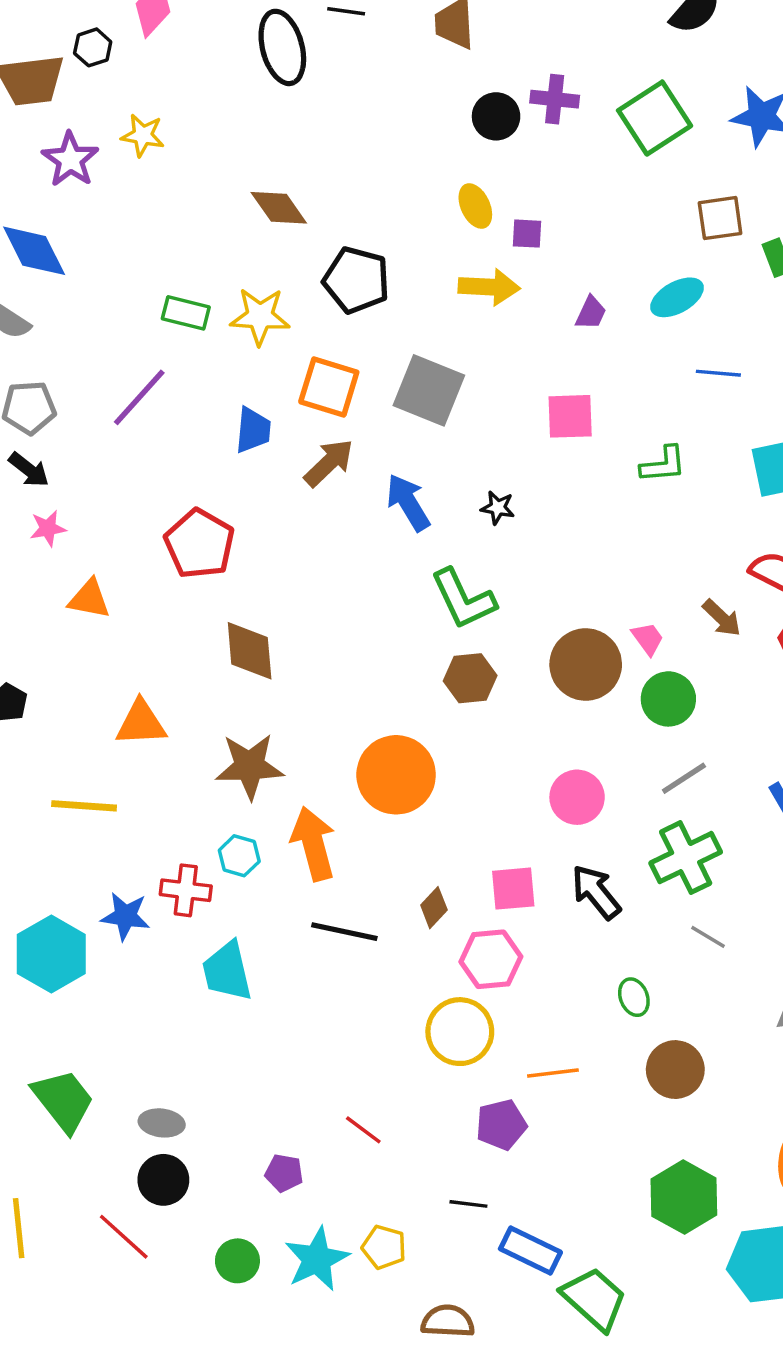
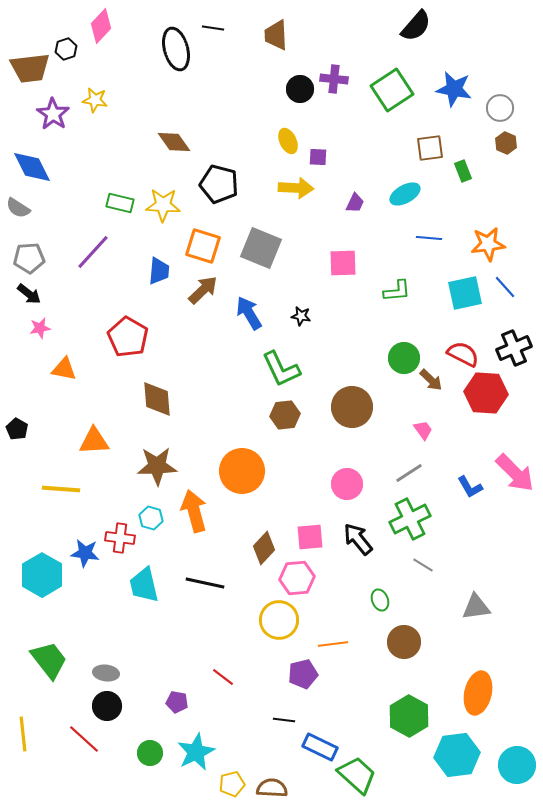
pink trapezoid: (648, 639) -> (423, 430), moved
green circle: (668, 699) -> (404, 358), moved
brown diamond: (434, 908) -> (264, 548), size x1.4
black line: (344, 932) -> (205, 583), moved
yellow pentagon: (384, 1247) -> (232, 784), moved, turned -30

